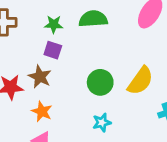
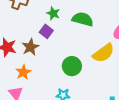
yellow semicircle: (140, 81) -> (103, 53), moved

